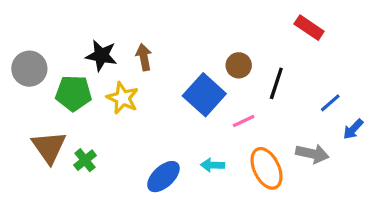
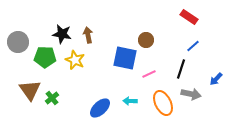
black line: (276, 83) -> (181, 69), moved
blue square: (204, 95) -> (125, 58), turned -30
blue line: (330, 103) -> (193, 46), moved

